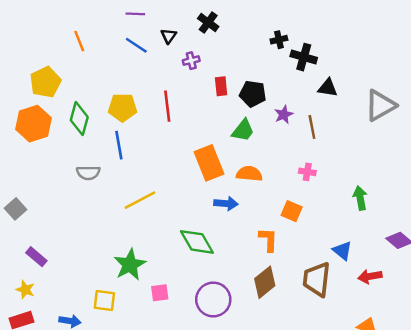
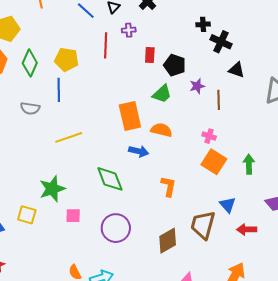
red line: (167, 106) -> (106, 45), moved
orange square: (292, 211) -> (214, 162), moved, size x1.4
brown diamond: (265, 282) -> (168, 241), moved

